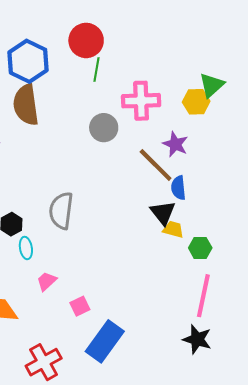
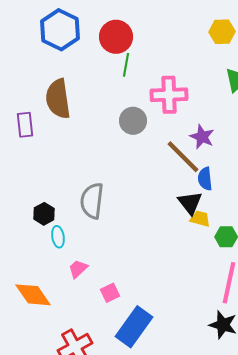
blue hexagon: (28, 61) -> (60, 30), moved
yellow hexagon: (196, 102) -> (222, 32), moved

